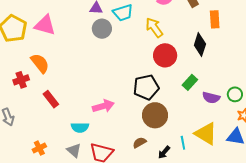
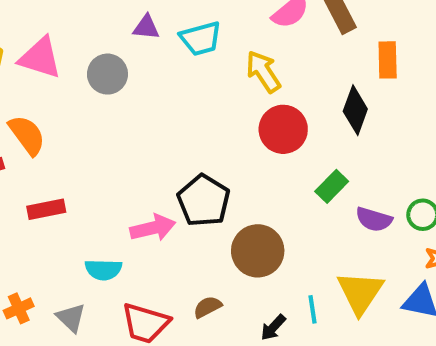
gray circle: (102, 29) -> (107, 74), moved
black pentagon: (146, 87) -> (204, 201), moved, turned -30
red rectangle: (51, 99) -> (46, 209), turned -66
yellow triangle: (206, 134) -> (360, 293), turned 30
brown semicircle: (140, 143) -> (208, 307), moved
gray triangle: (74, 150) -> (71, 318), moved

